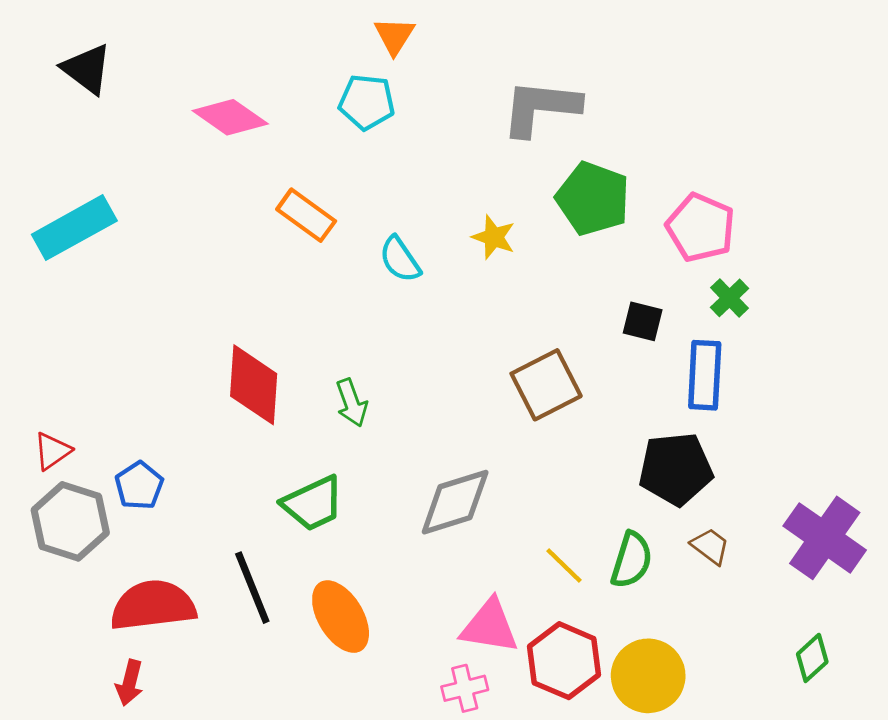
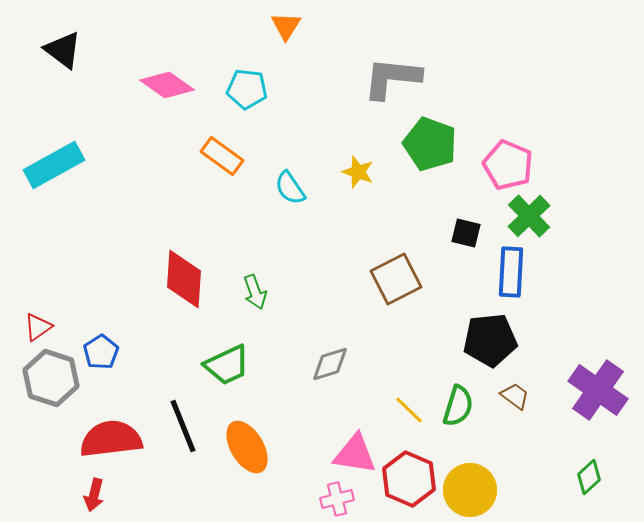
cyan pentagon: (367, 102) -> (247, 89), moved
green cross: (730, 298) -> (529, 216), size x1.5
gray diamond: (455, 502) -> (330, 364), size x0.7

